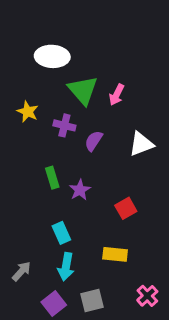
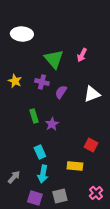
white ellipse: (52, 56) -> (22, 34), moved
pink arrow: (117, 95) -> (82, 55), moved
yellow star: (28, 112) -> (15, 81), moved
red square: (126, 208) -> (91, 145), moved, turned -32
purple square: (54, 303) -> (35, 198), turned -35

